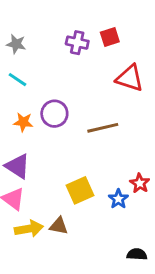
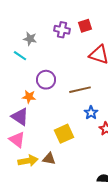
gray star: (16, 44) -> (30, 39), moved
orange star: (23, 122) -> (29, 97), moved
blue star: (118, 199) -> (91, 113), moved

